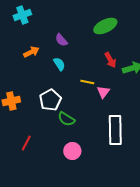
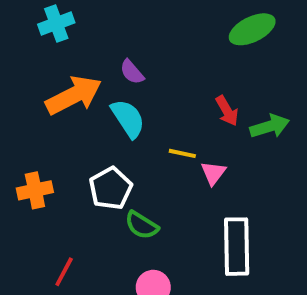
green ellipse: (105, 26) -> (252, 29), moved
orange arrow: (31, 52) -> (74, 95), size x1.8
cyan semicircle: (59, 64) -> (128, 119), size x1.5

